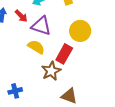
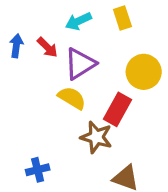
purple triangle: (41, 26) -> (80, 64), turned -50
brown star: (51, 71) -> (96, 137), turned -30

